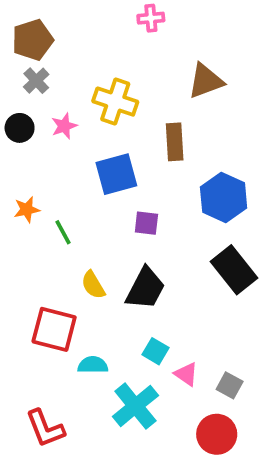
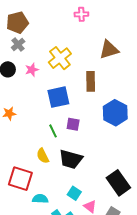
yellow cross: (115, 102) -> (60, 58), turned 30
green line: (63, 232) -> (53, 131), moved
black rectangle: (234, 270) -> (118, 183), moved
black trapezoid: (145, 288) -> (71, 159), turned 75

